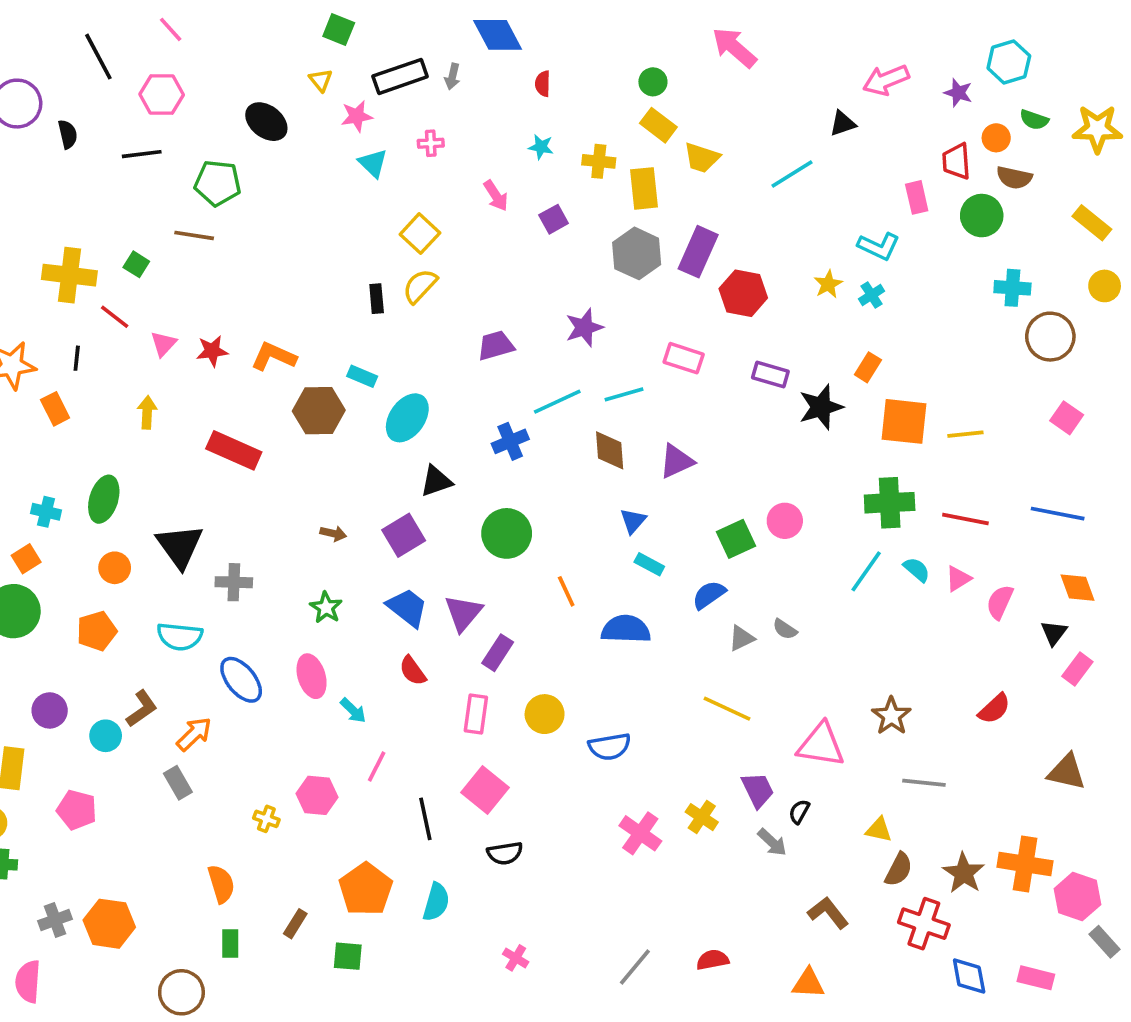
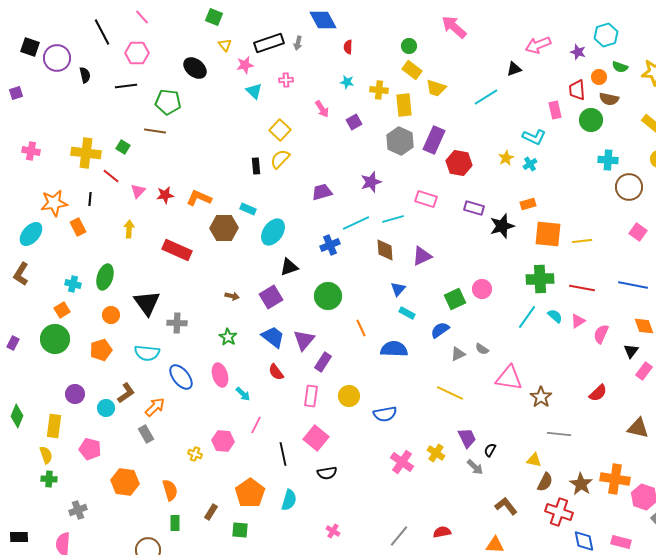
green square: (339, 29) -> (214, 17), moved
orange rectangle: (868, 367) -> (528, 204), turned 42
pink triangle: (821, 745) -> (509, 378), moved
orange hexagon: (109, 924) -> (125, 482), moved

